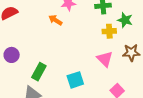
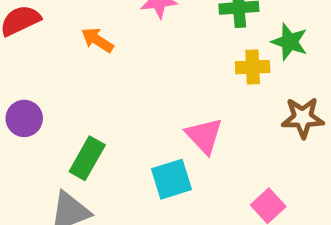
orange arrow: (55, 20) -> (97, 40), moved
pink triangle: (105, 59) -> (204, 136), moved

